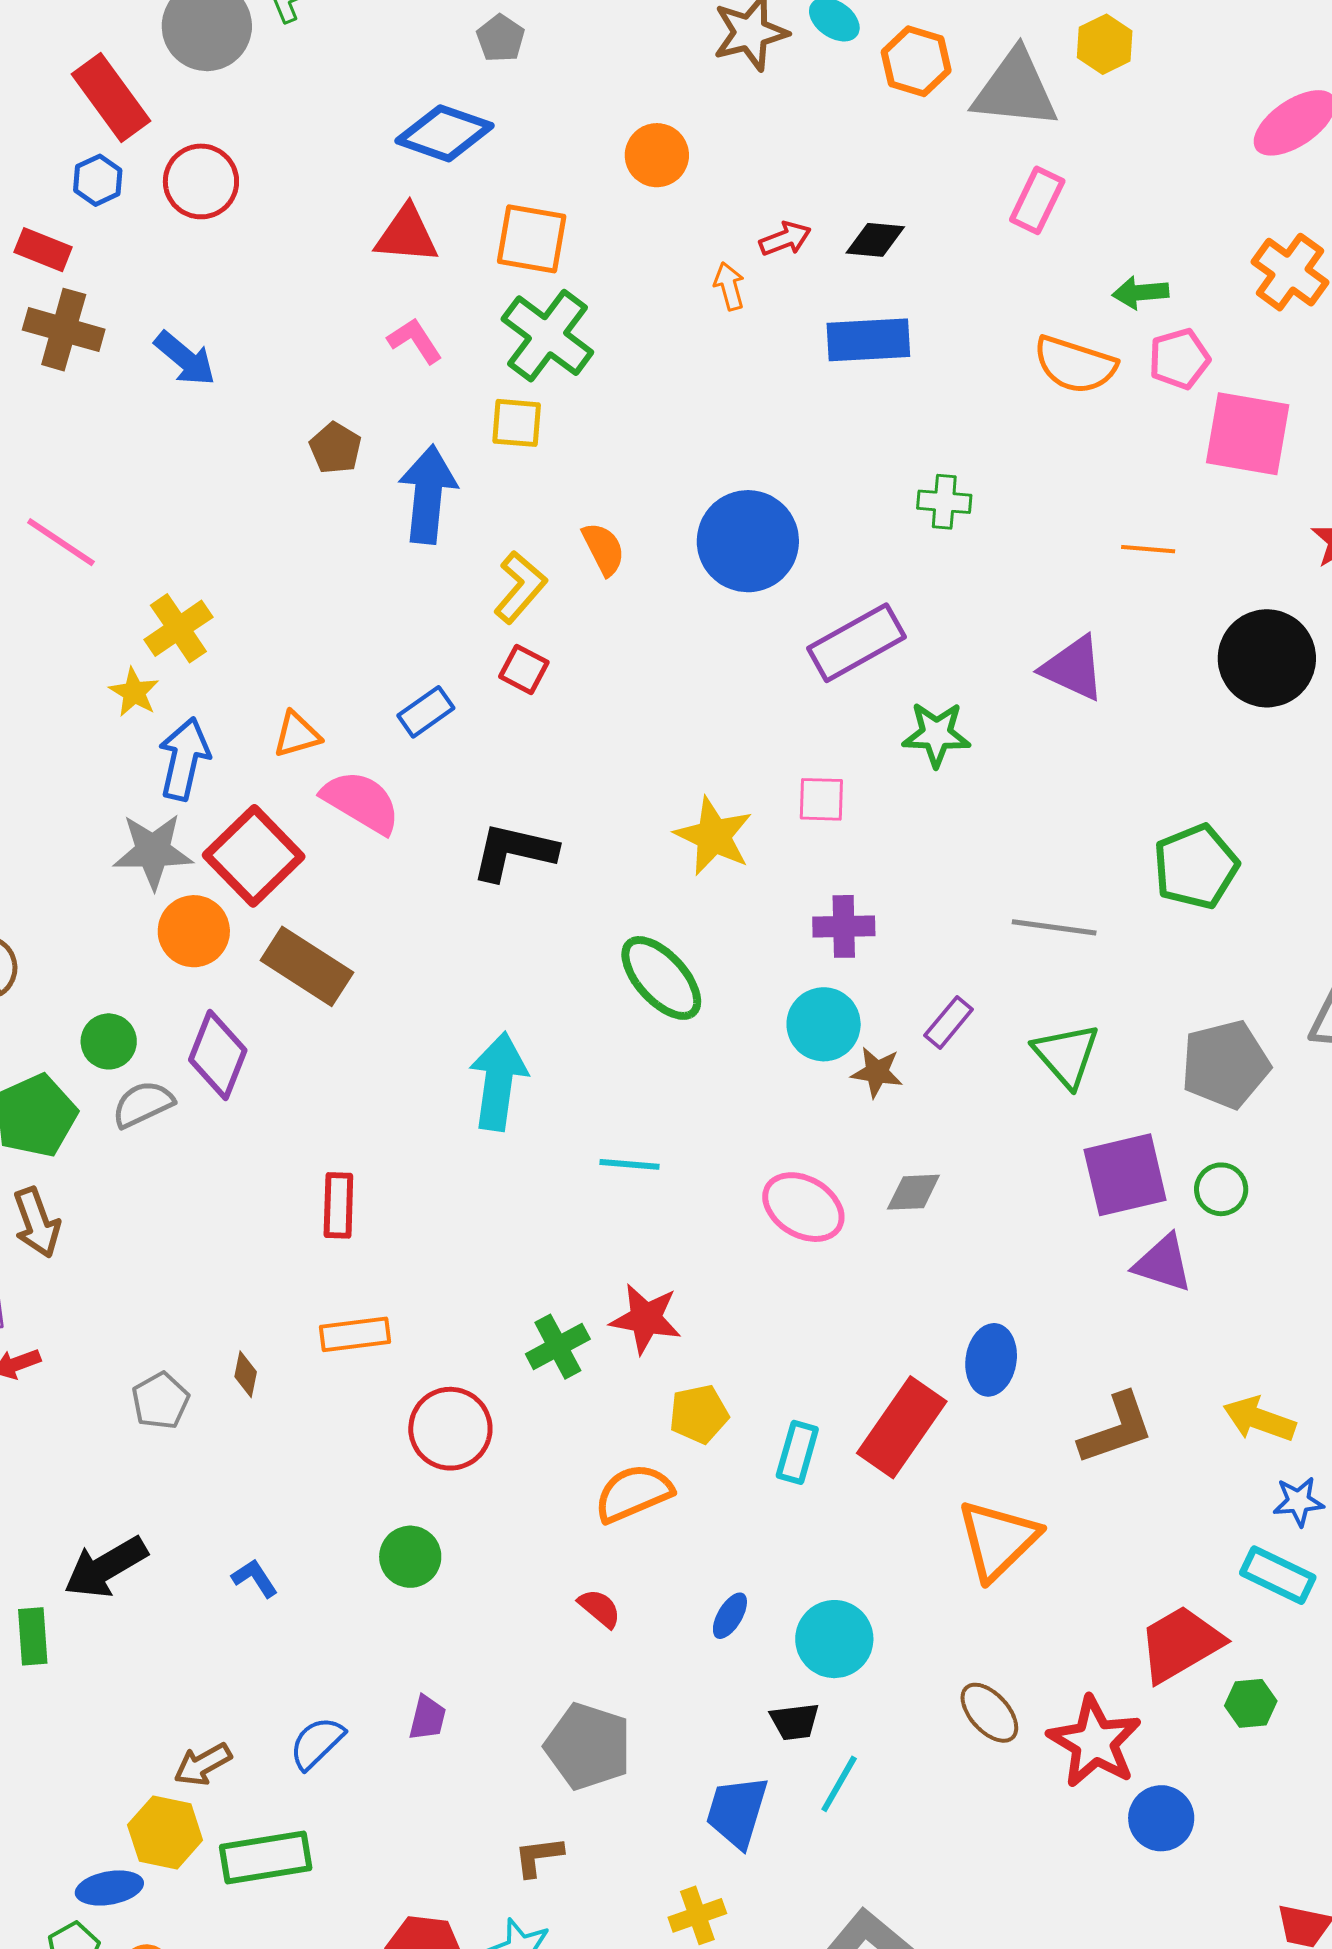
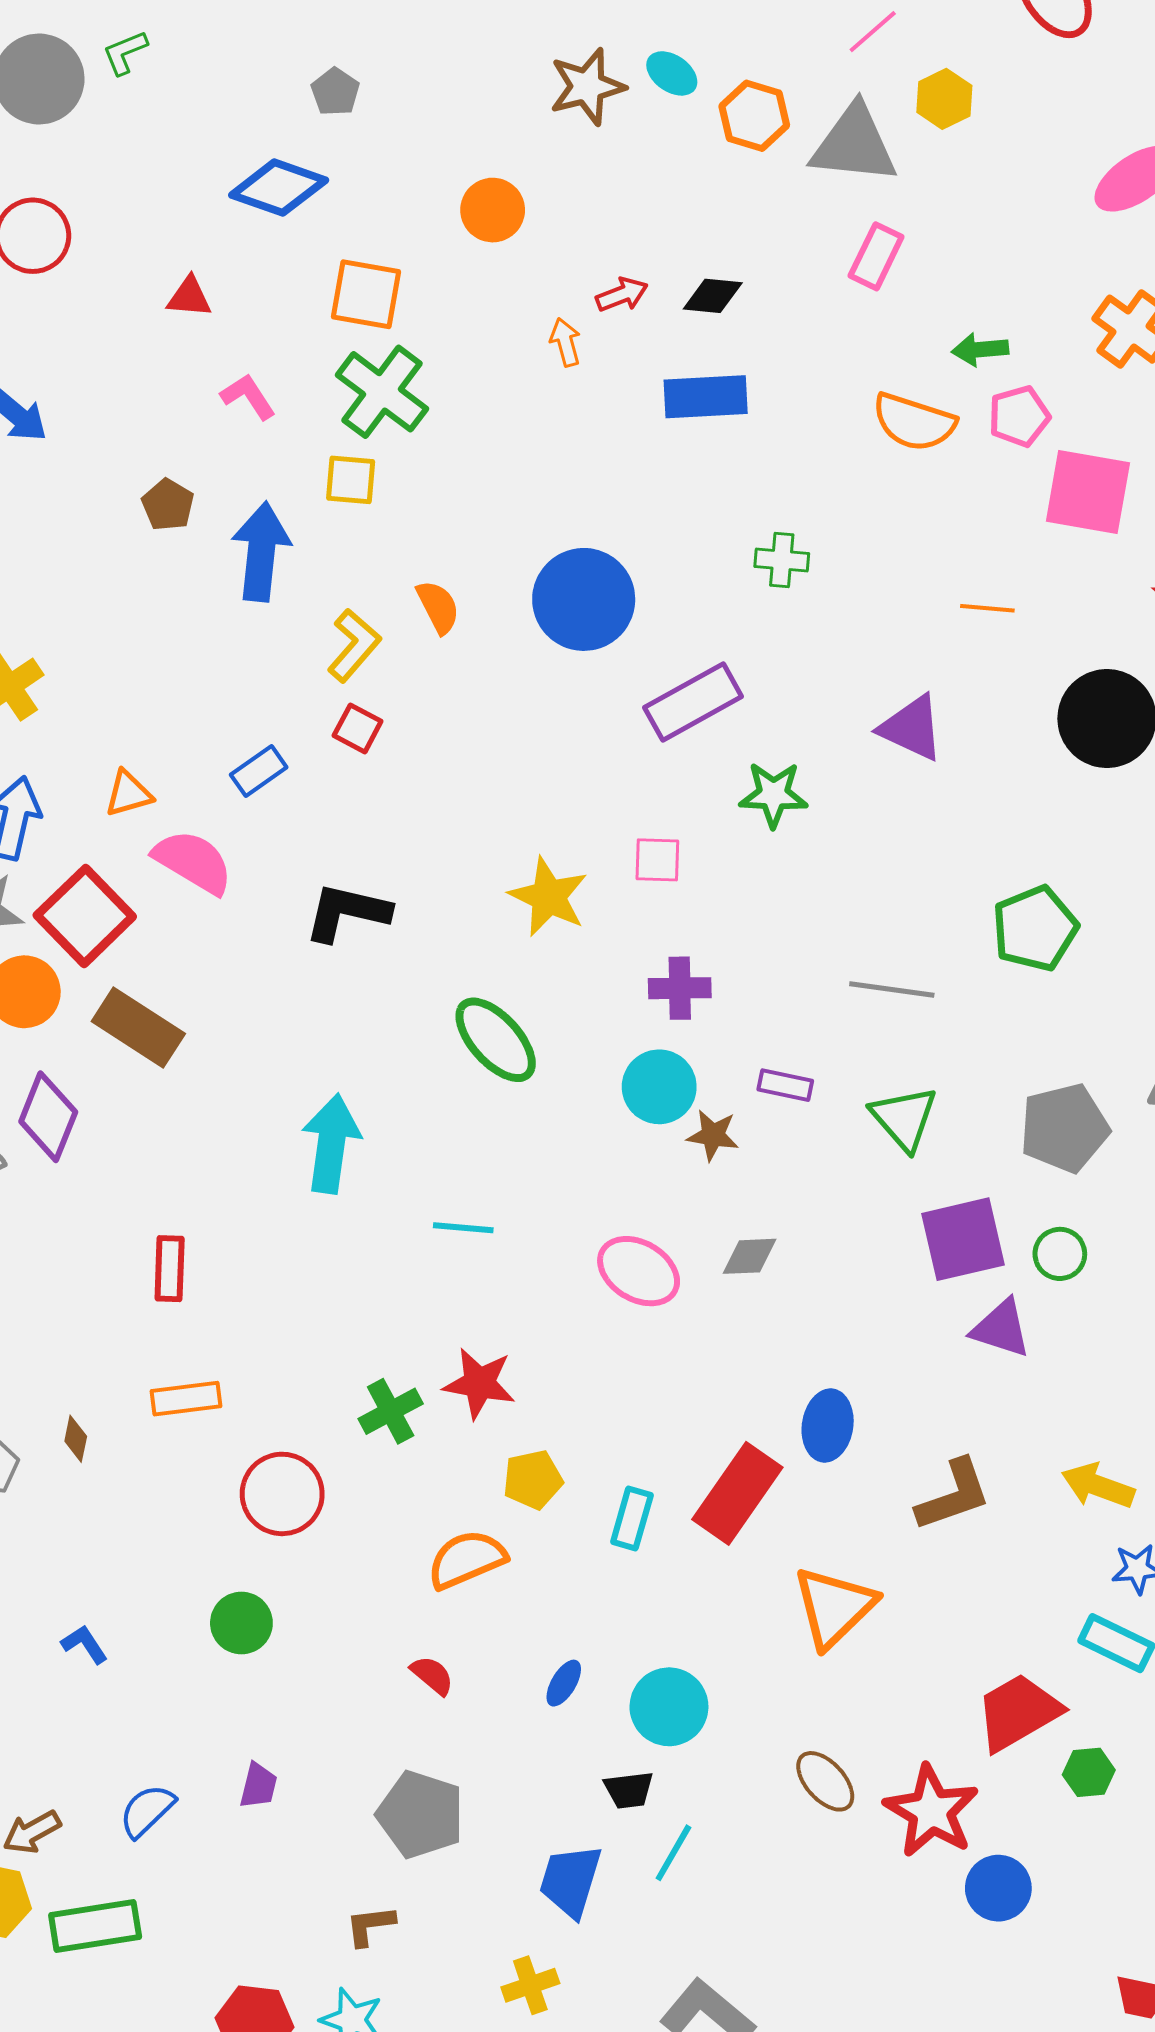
red triangle: (407, 235) -> (189, 297), moved, size x0.7
purple rectangle: (949, 1022) -> (785, 1085), turned 62

